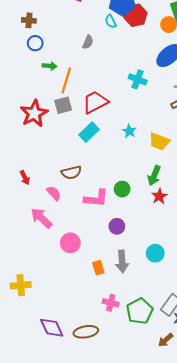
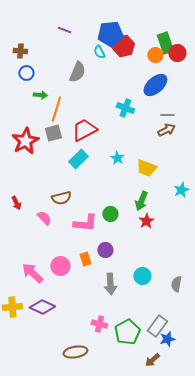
gray semicircle: (88, 42) -> (77, 72), size x1.5
pink arrow: (41, 218) -> (32, 273), moved
orange rectangle: (98, 268) -> (85, 259), moved
purple diamond: (52, 328) -> (42, 307), moved, turned -40

